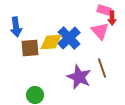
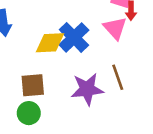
brown square: (30, 48) -> (33, 85), moved
purple star: (79, 77) -> (87, 89), turned -30

